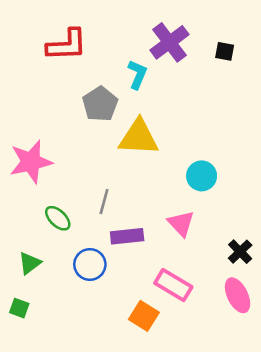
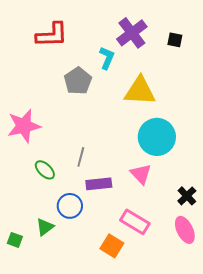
yellow triangle: (139, 137) -> (140, 91), moved
cyan circle: (202, 176) -> (157, 137), size x1.6
green triangle: (30, 263) -> (45, 227), moved

